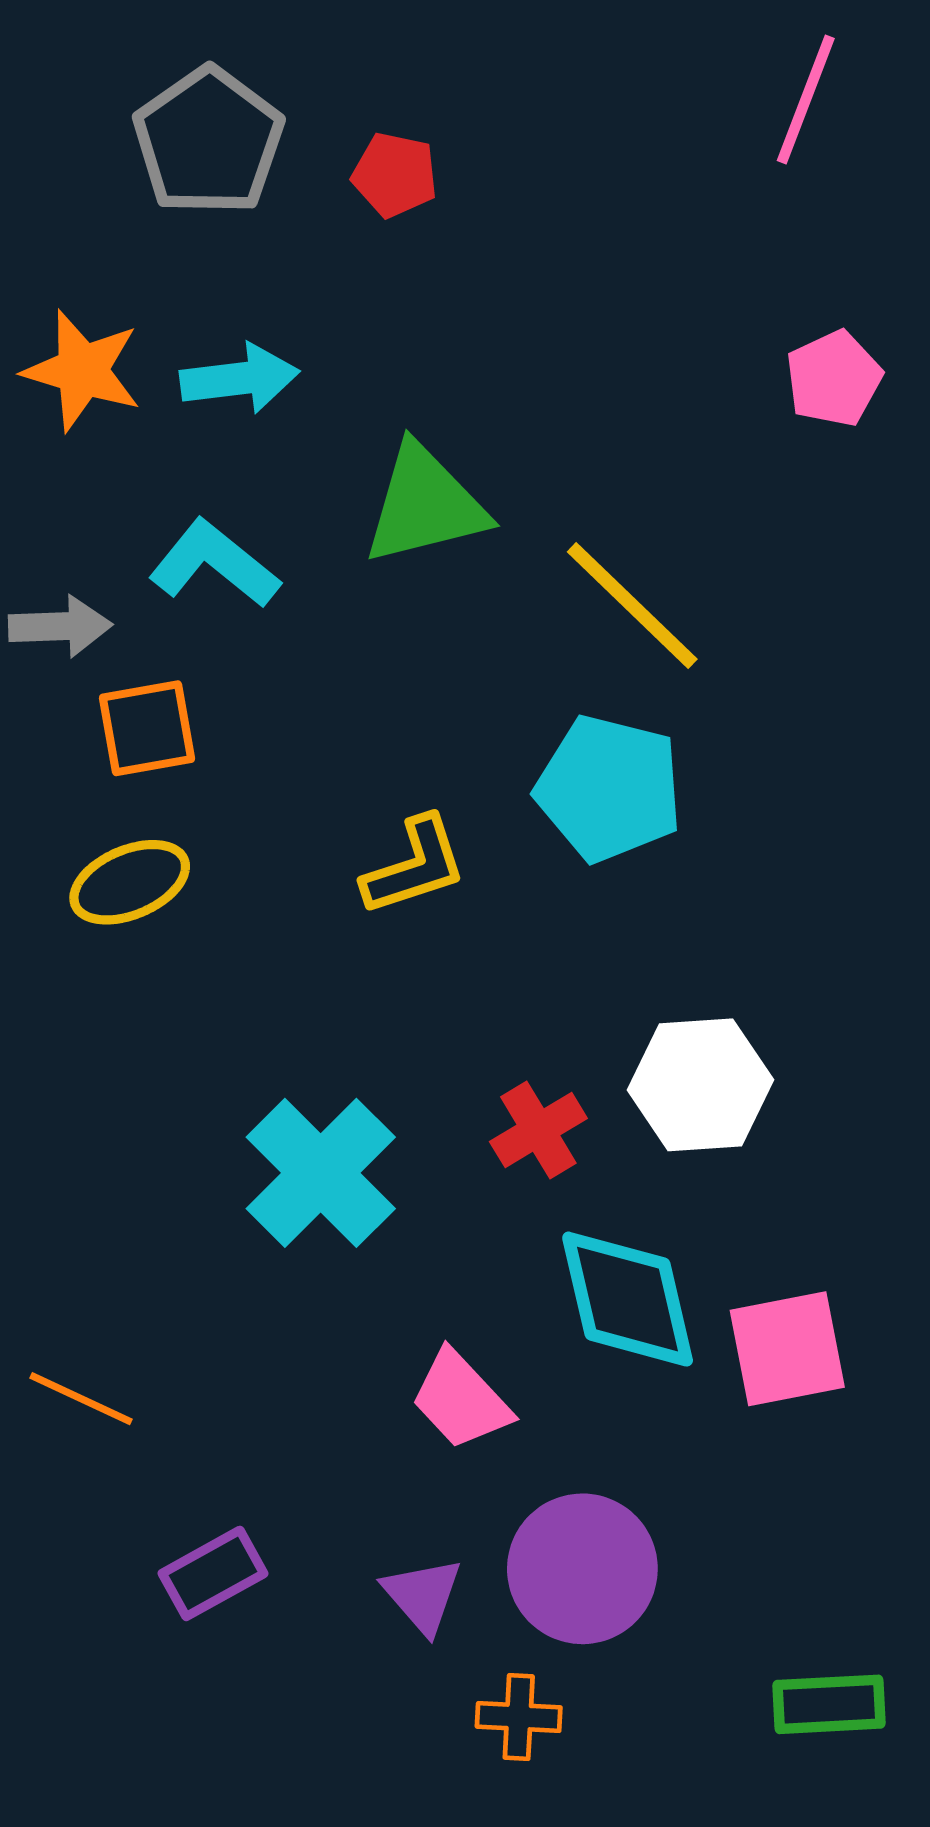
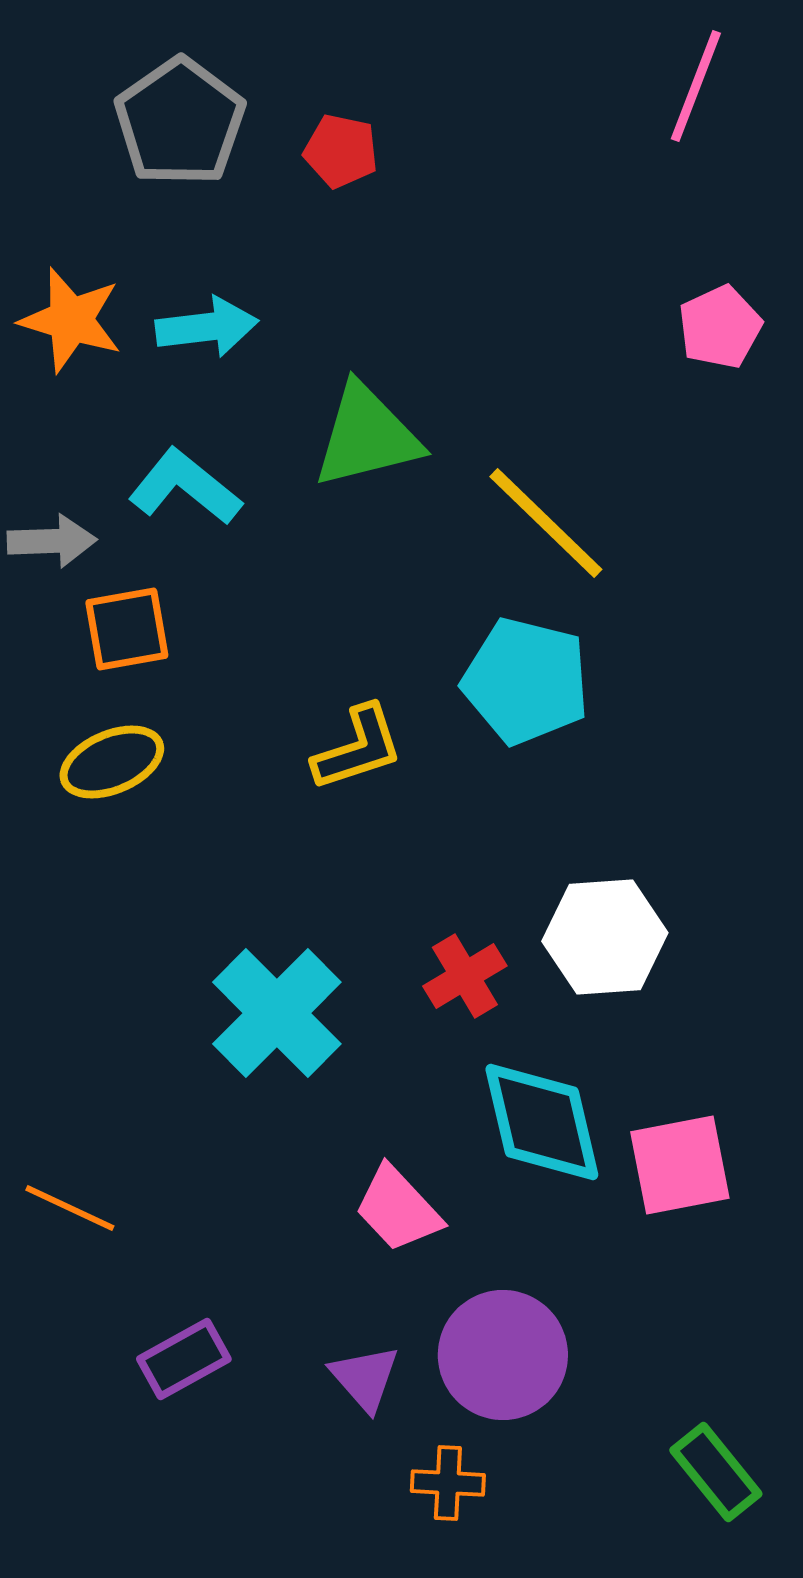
green rectangle: (829, 1704) -> (716, 1472), turned 54

